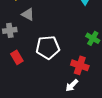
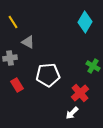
red cross: (80, 65) -> (80, 93), turned 30

